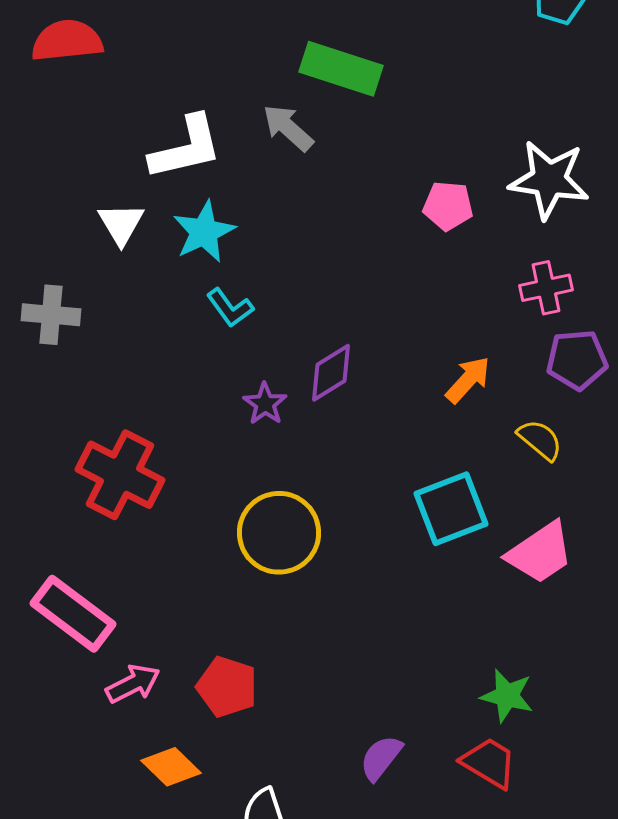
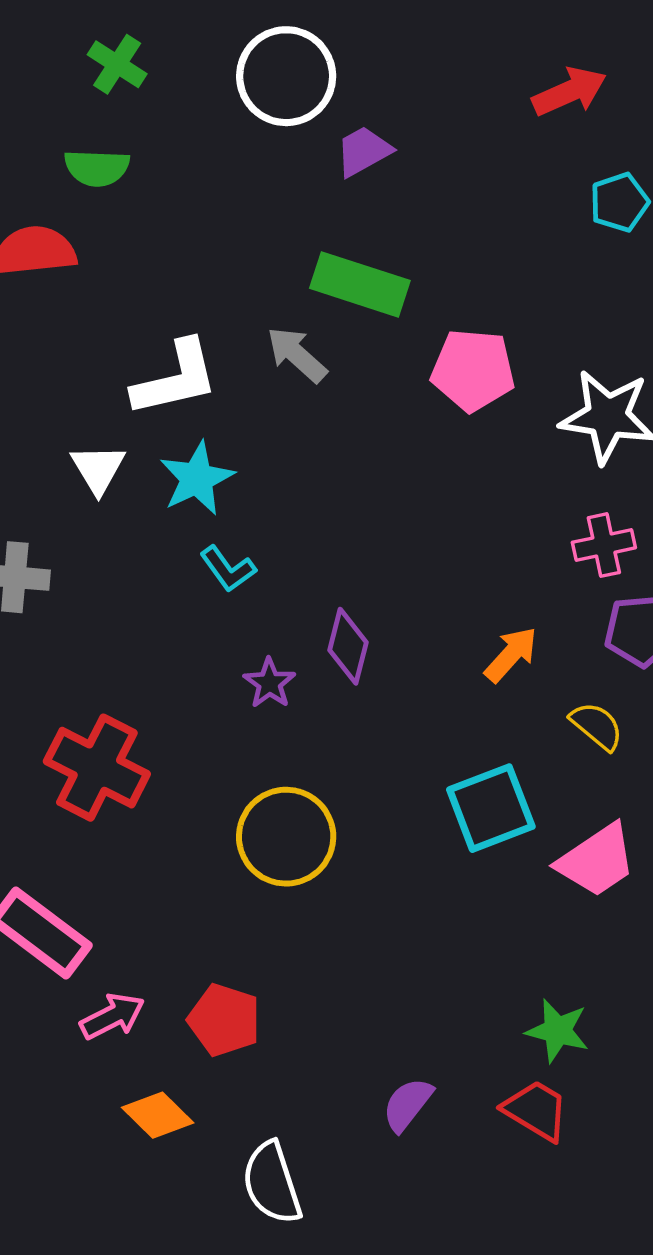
pink pentagon: (448, 206) -> (473, 370), moved, size x1.4
purple diamond: (331, 373) -> (348, 646), turned -44

